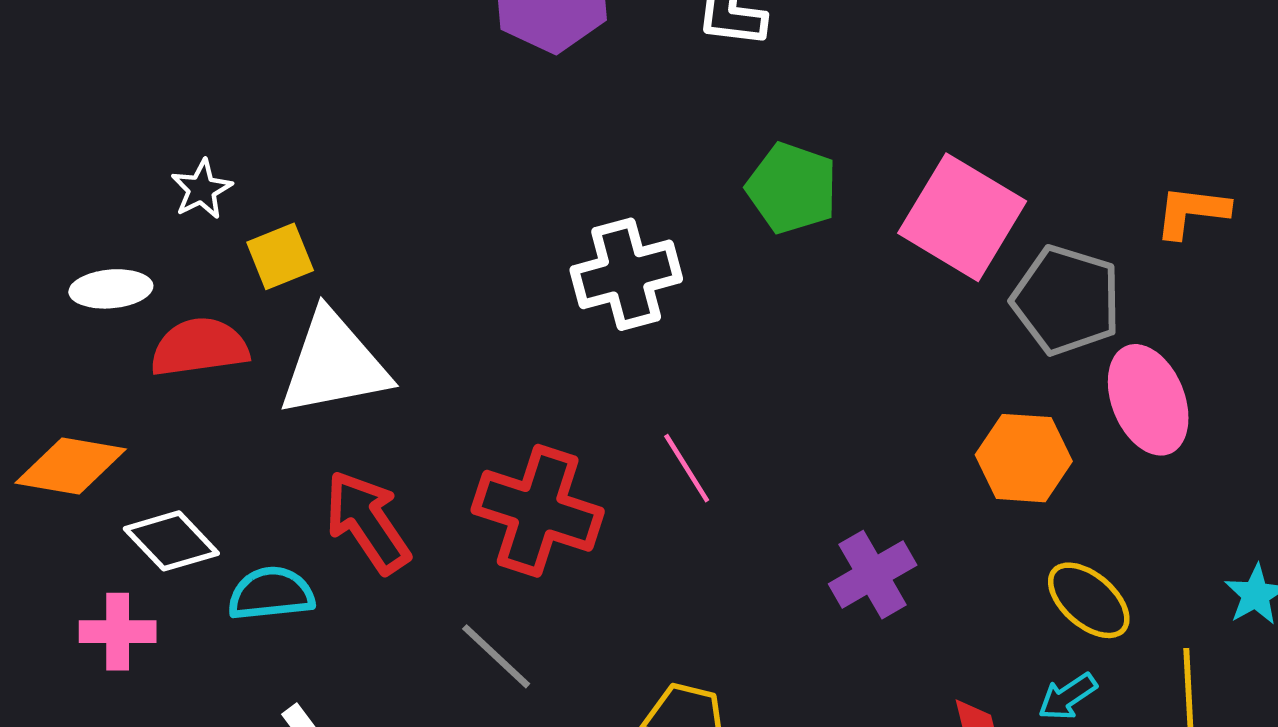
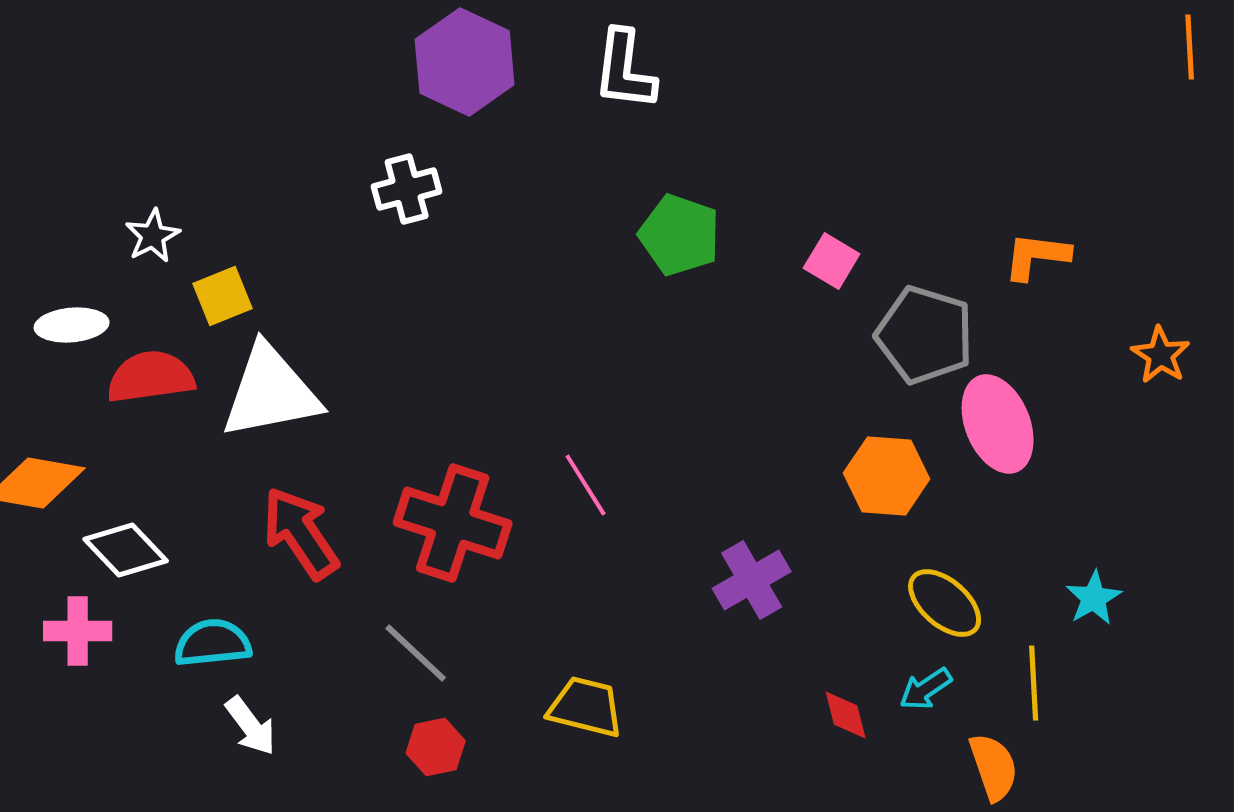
pink square: (962, 217) -> (832, 261), size x0.5
white cross: (626, 274) -> (407, 189), moved, size x0.7
cyan semicircle: (271, 594) -> (213, 643), moved

